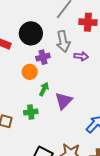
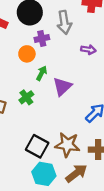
purple arrow: (81, 56) -> (88, 50), moved
green cross: (31, 112) -> (26, 97), turned -32

